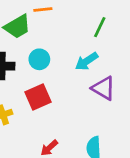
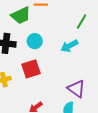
purple triangle: (104, 88) -> (76, 89), moved

